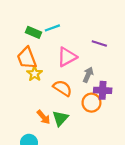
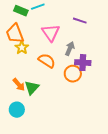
pink triangle: (67, 57) -> (51, 33), turned -36
orange arrow: (44, 117) -> (19, 85), moved
green triangle: (60, 118) -> (32, 88), moved

